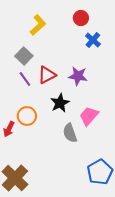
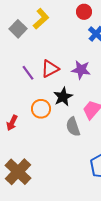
gray square: (24, 56) -> (18, 29), moved
orange circle: (27, 116) -> (41, 109), moved

